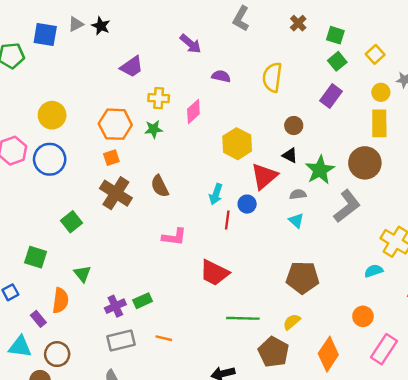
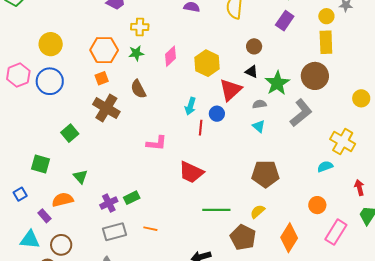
pink diamond: (193, 111) -> (170, 56), moved
brown semicircle: (160, 186) -> (138, 89), moved
orange semicircle: (60, 300) -> (63, 200), turned -110

